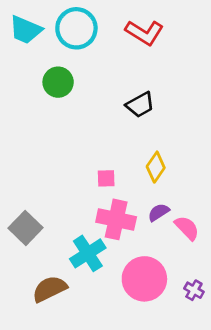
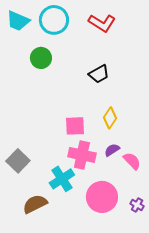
pink square: (106, 178) -> (75, 126), size x1.5

